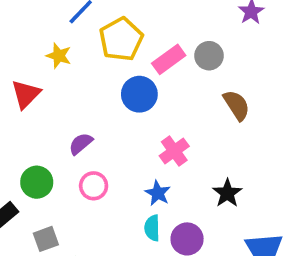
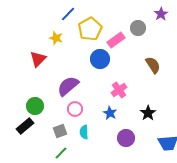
gray circle: (209, 56) -> (138, 28), moved
purple semicircle: (81, 144) -> (68, 86), size x1.6
green circle: (37, 182) -> (35, 106), moved
cyan semicircle: (152, 228) -> (84, 132), moved
gray square: (46, 239) -> (60, 131), moved

